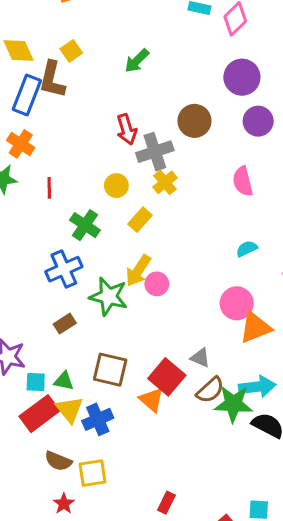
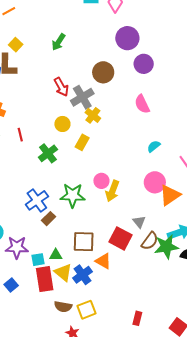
green cross: (85, 225) -> (48, 153), turned 30
blue cross: (64, 269) -> (37, 200), moved
yellow arrow: (138, 271) -> (112, 191), moved
gray triangle: (200, 358) -> (139, 222), turned 40
orange triangle: (151, 400) -> (103, 261), moved
red rectangle: (39, 414) -> (45, 279), turned -50

